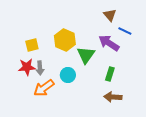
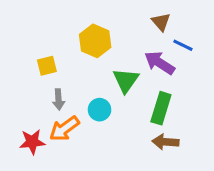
yellow hexagon: (65, 40) -> (95, 41), moved
red star: (27, 67) -> (32, 142), moved
green rectangle: (110, 74) -> (161, 108), size x1.5

